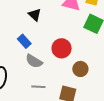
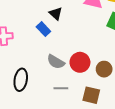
blue rectangle: (24, 41) -> (43, 29), moved
red circle: (62, 48) -> (80, 62), moved

